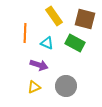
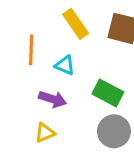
green rectangle: (75, 43) -> (108, 93), moved
gray circle: (66, 86) -> (114, 131), moved

